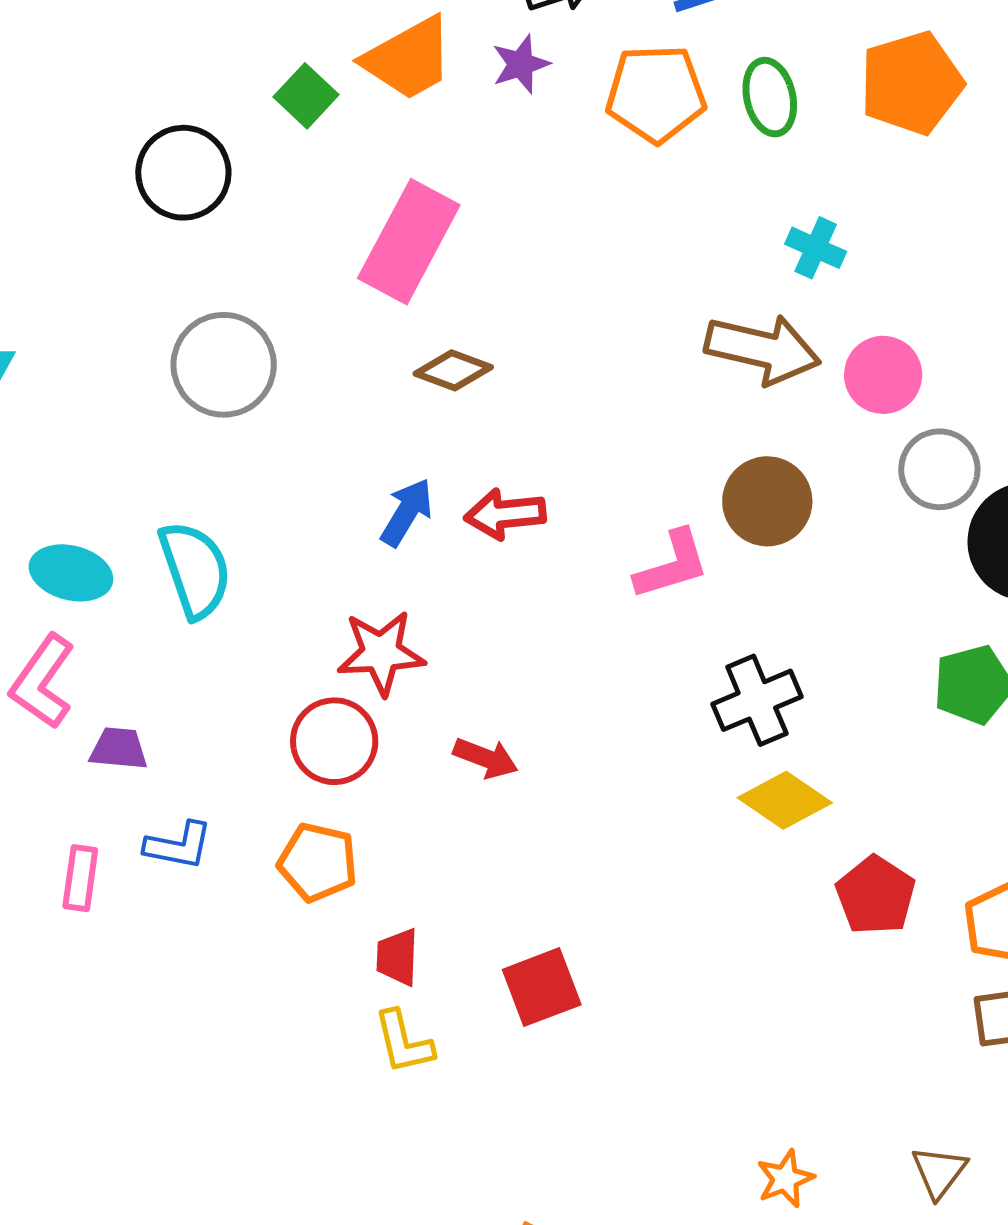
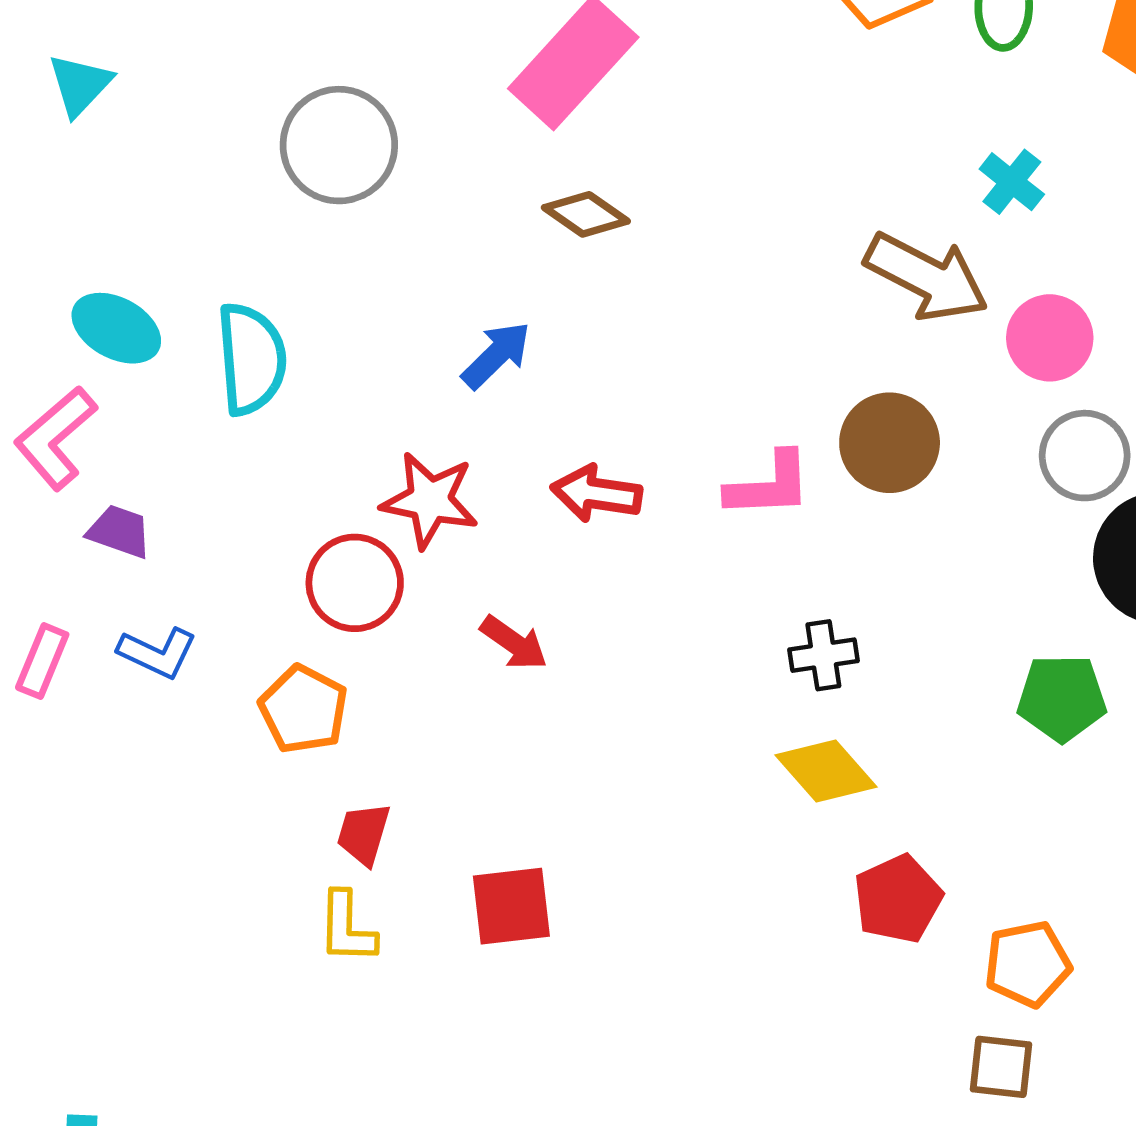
red arrow: (505, 514) -> (596, 494), moved
black cross: (757, 700) -> (823, 655), size x0.7

